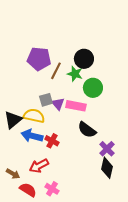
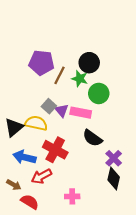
gray square: (46, 100) -> (49, 106), turned -32
blue arrow: (32, 136) -> (24, 157), moved
red cross: (52, 141) -> (55, 150), size x1.6
pink cross: (52, 189) -> (72, 196), moved, turned -32

